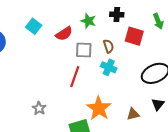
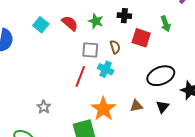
red semicircle: (64, 34) -> (70, 23), moved, turned -108
cyan cross: (109, 67) -> (106, 69), moved
brown triangle: (133, 114) -> (136, 106), moved

